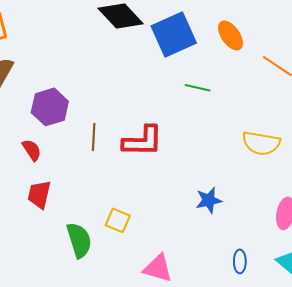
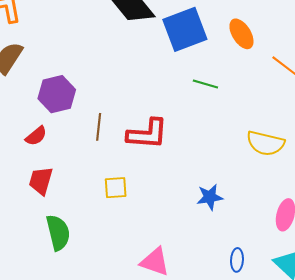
red semicircle: (32, 150) -> (36, 136), turned 80
yellow square: (118, 220) -> (116, 188), moved, turned -30
green semicircle: (79, 240) -> (58, 233), moved

